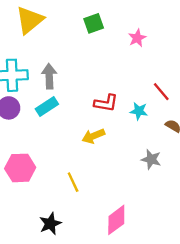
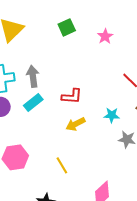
red L-shape: (106, 103) -> (72, 96), moved
cyan star: (139, 111) -> (112, 115), moved

